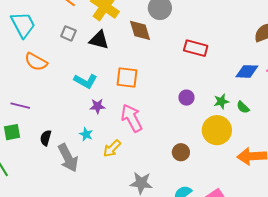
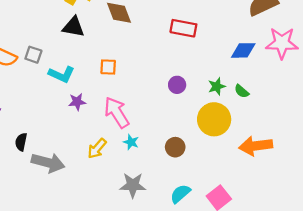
gray square: (68, 33) -> (33, 55), moved
orange square: (127, 77) -> (108, 67), size x0.7
cyan star: (86, 134) -> (131, 142), moved
gray arrow: (68, 158) -> (48, 163), turned -44

